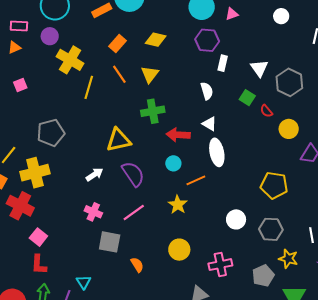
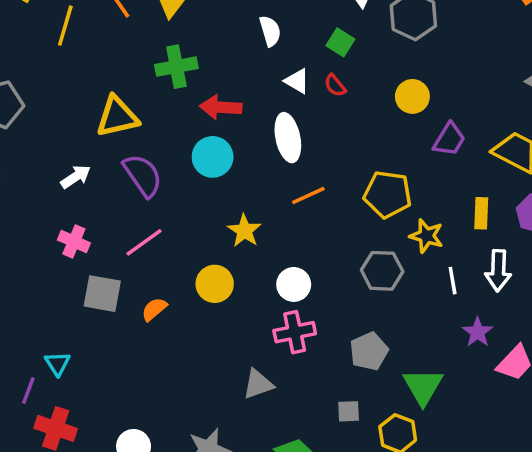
red semicircle: (266, 111) -> (335, 86), moved
white triangle: (209, 124) -> (297, 81), moved
cyan circle: (173, 163) -> (213, 157), size x1.5
orange line: (196, 180) -> (308, 195), moved
yellow star: (178, 205) -> (244, 231), moved
white circle: (236, 219) -> (294, 284), moved
yellow circle: (179, 250) -> (215, 284), moved
yellow star: (288, 259) -> (426, 236), moved
orange semicircle: (137, 265) -> (154, 309), moved, turned -98

